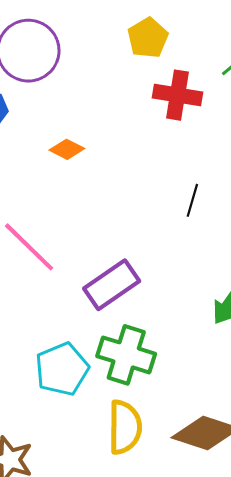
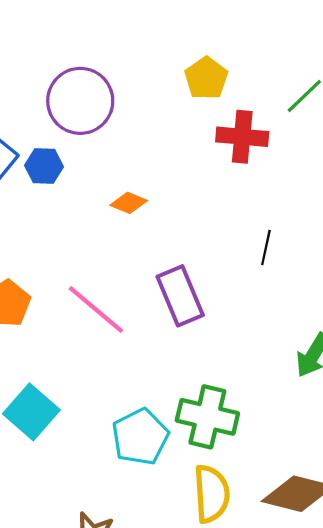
purple rectangle: (112, 285) -> (180, 296), moved, turned -74

